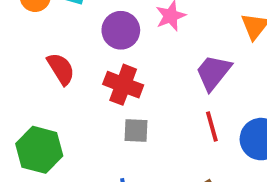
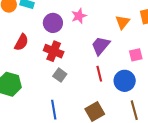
red semicircle: (61, 69) -> (21, 42), turned 60
gray square: (136, 130) -> (60, 75), turned 32

